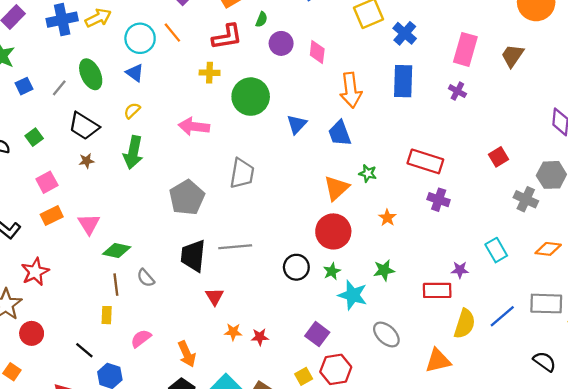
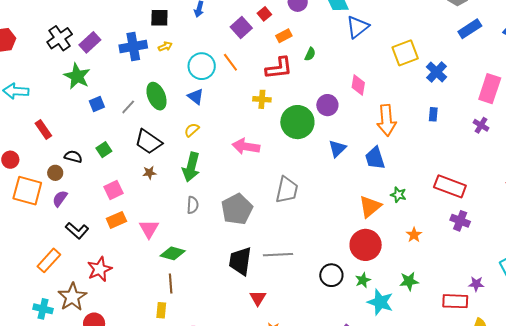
yellow arrow: (98, 18) -> (165, 46), size x0.6
purple circle: (281, 43) -> (327, 105), moved
blue rectangle: (403, 81) -> (433, 114), size x0.5
gray semicircle: (146, 278) -> (193, 205), moved, turned -138

